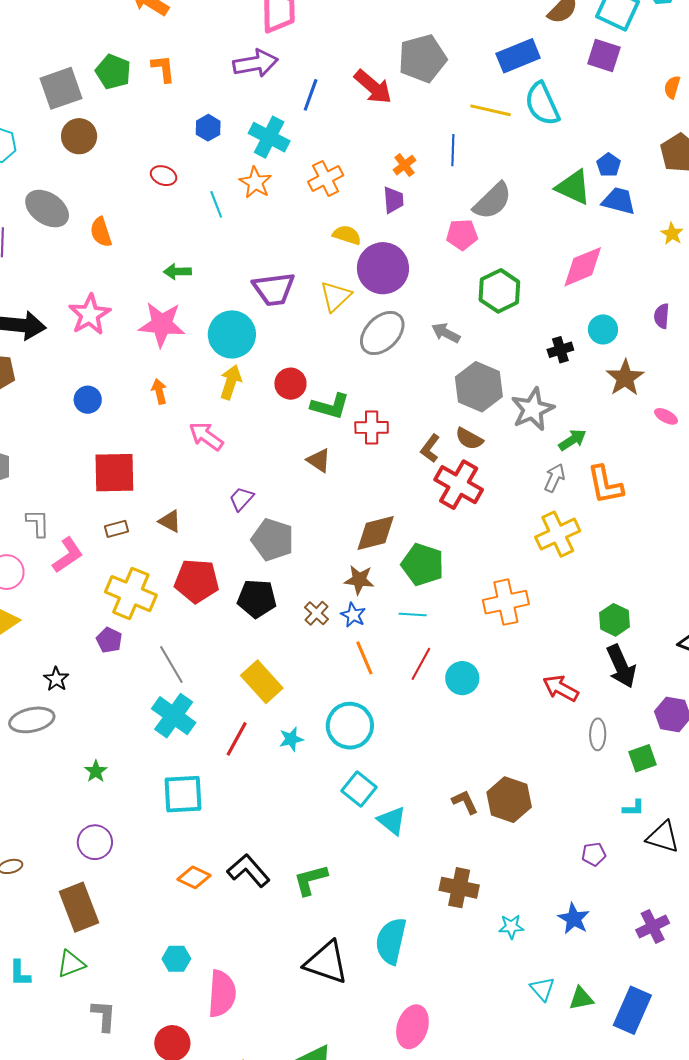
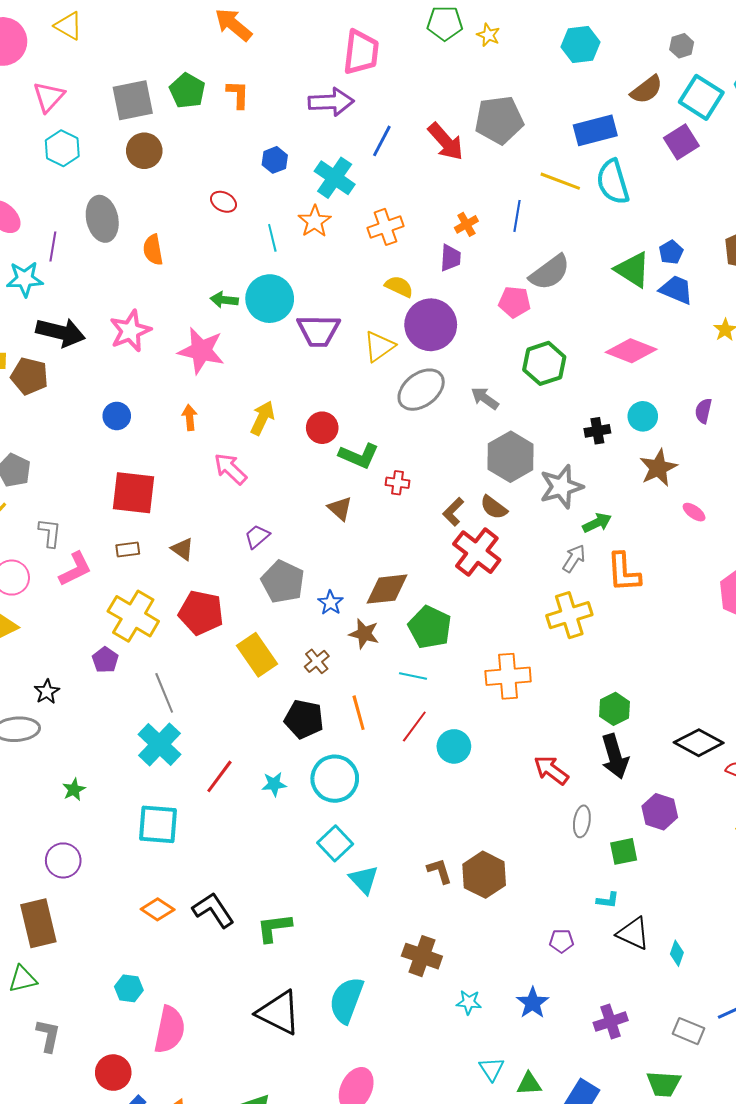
purple square: (604, 56) -> (681, 142), turned 32
gray ellipse: (47, 209) -> (102, 219), turned 36
pink diamond: (583, 267) -> (631, 351), turned 36
cyan circle: (232, 334) -> (270, 299), moved
red cross: (372, 427) -> (397, 483), size x0.7
black pentagon: (257, 599) -> (304, 719), moved
blue star: (353, 615) -> (330, 603), moved
yellow rectangle: (262, 682) -> (257, 655), moved

